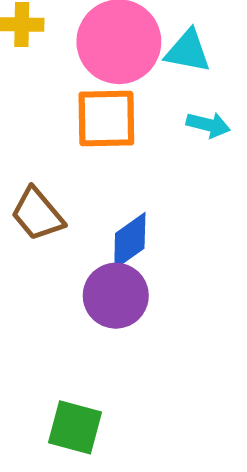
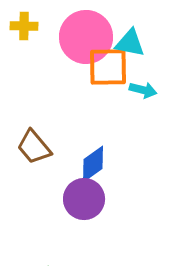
orange square: (106, 119) -> (108, 67), moved

